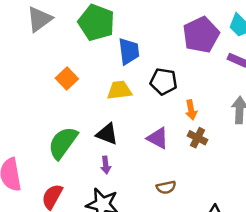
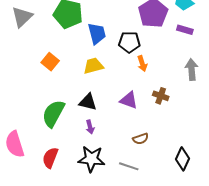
black pentagon: (164, 81) -> (129, 42), moved
orange arrow: (191, 110) -> (142, 64), moved

